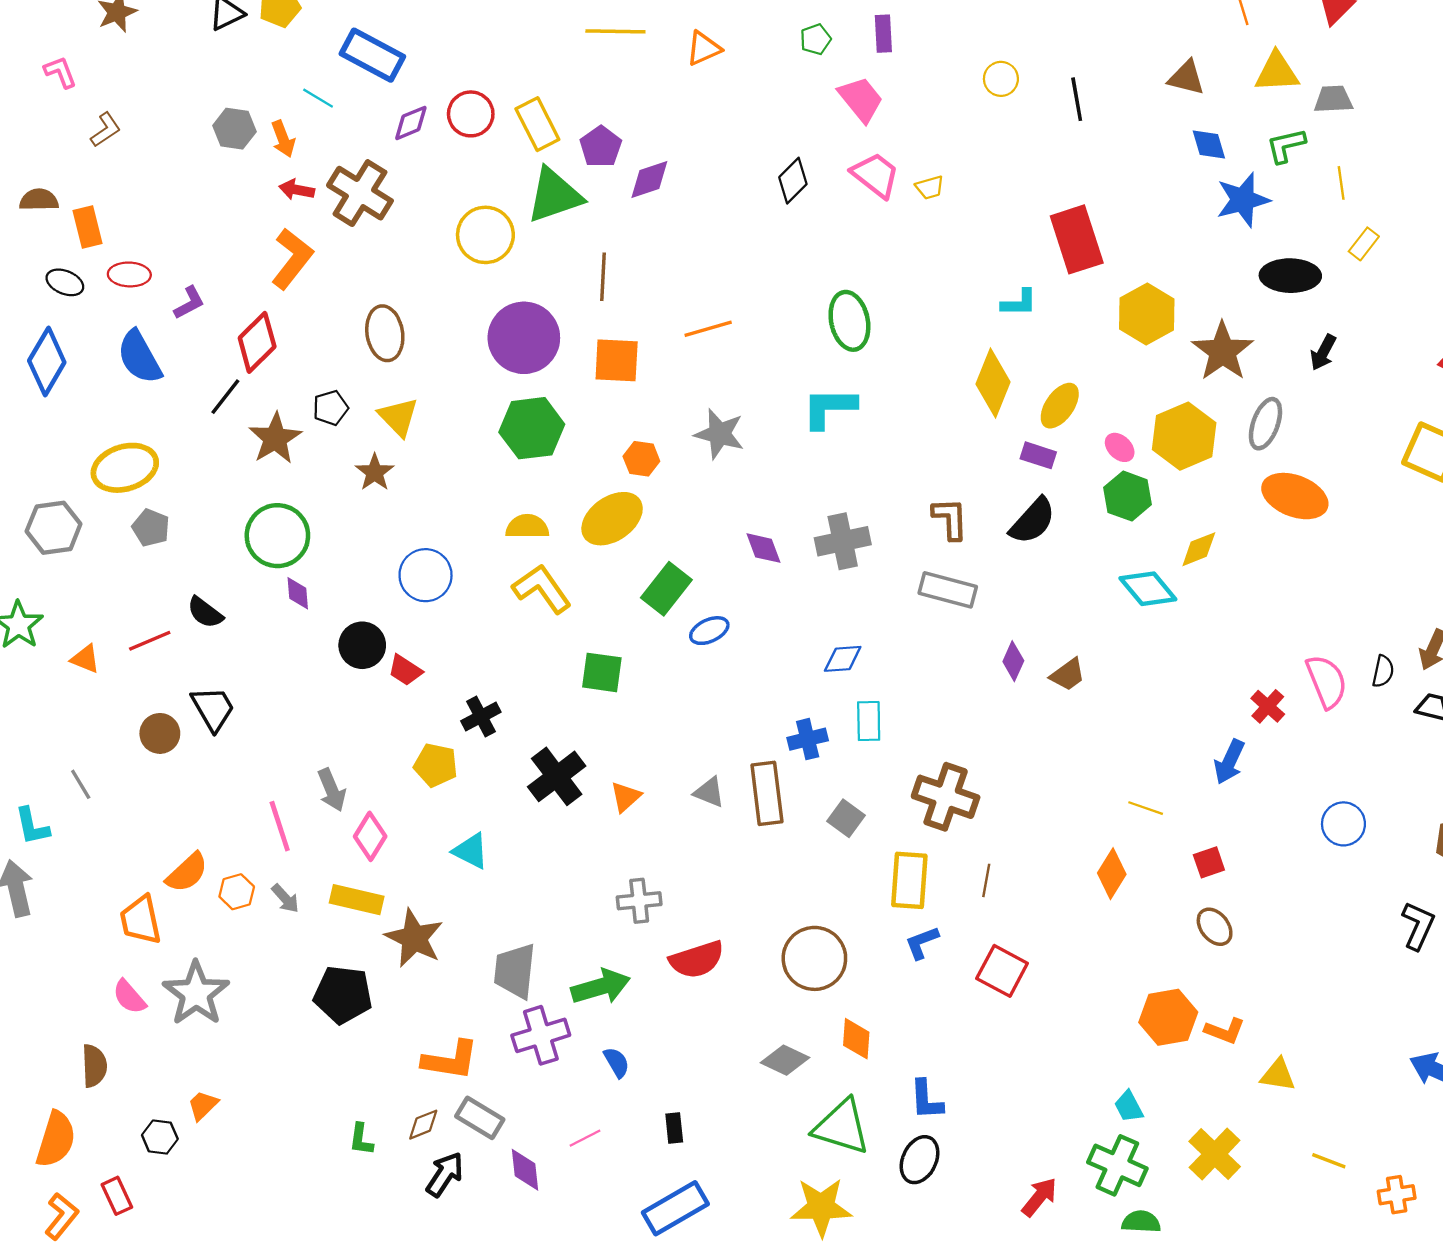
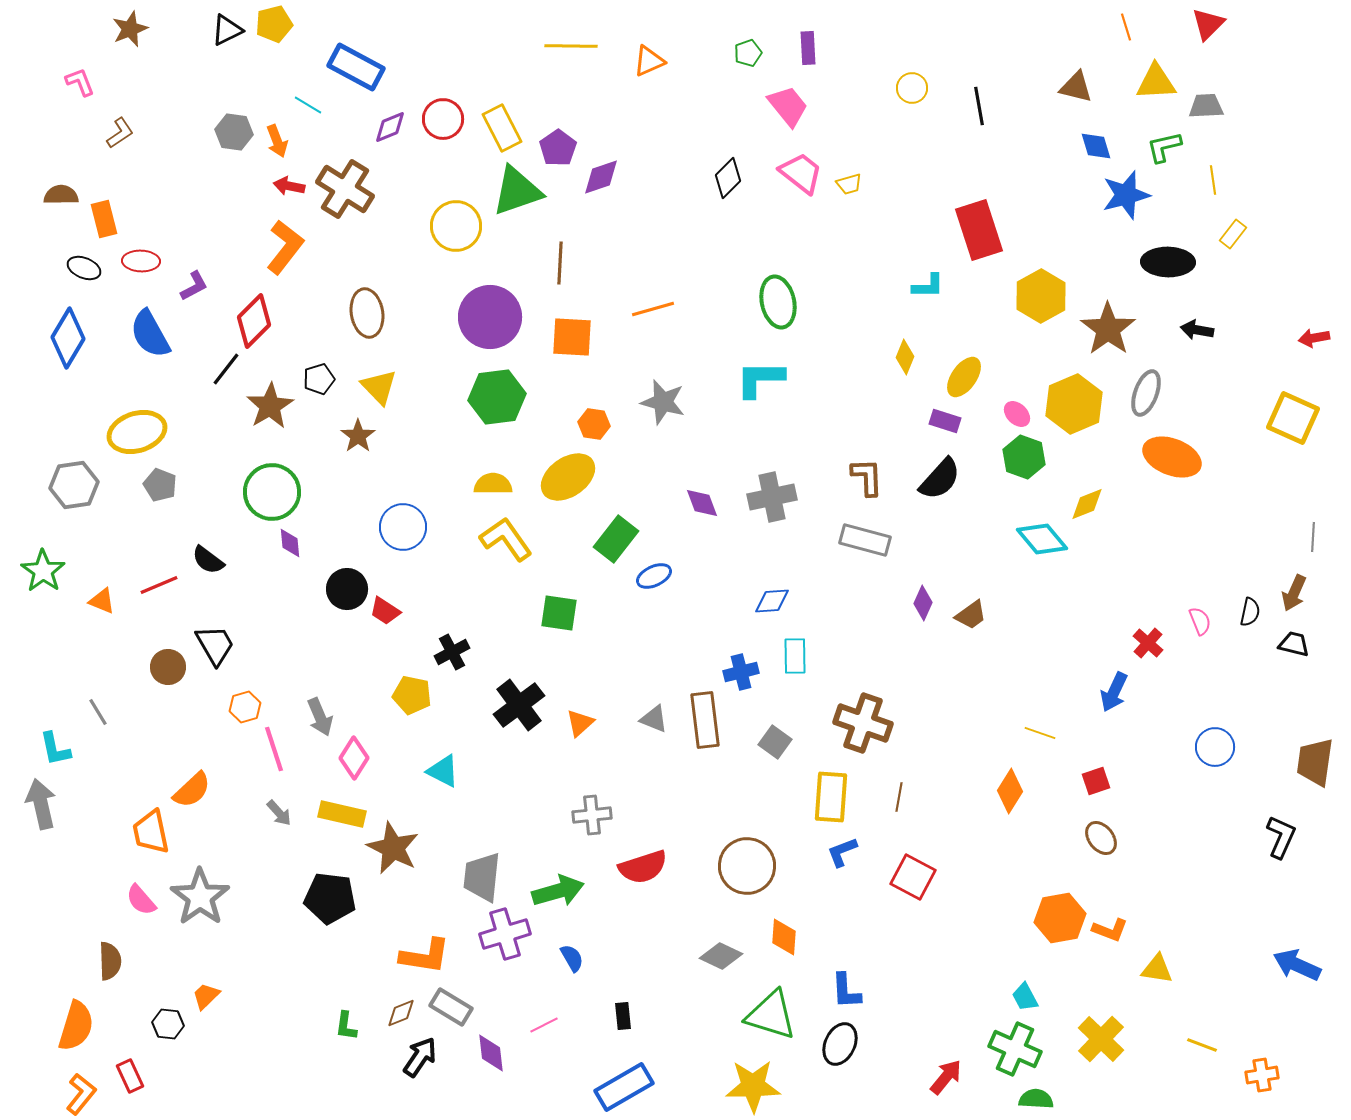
black arrow: (1323, 352) -> (1197, 330), turned 72
yellow diamond: (993, 383) -> (905, 357), size x0.6
pink semicircle: (1327, 681) -> (1200, 621), size x0.6
orange hexagon: (237, 892) -> (245, 707), moved

